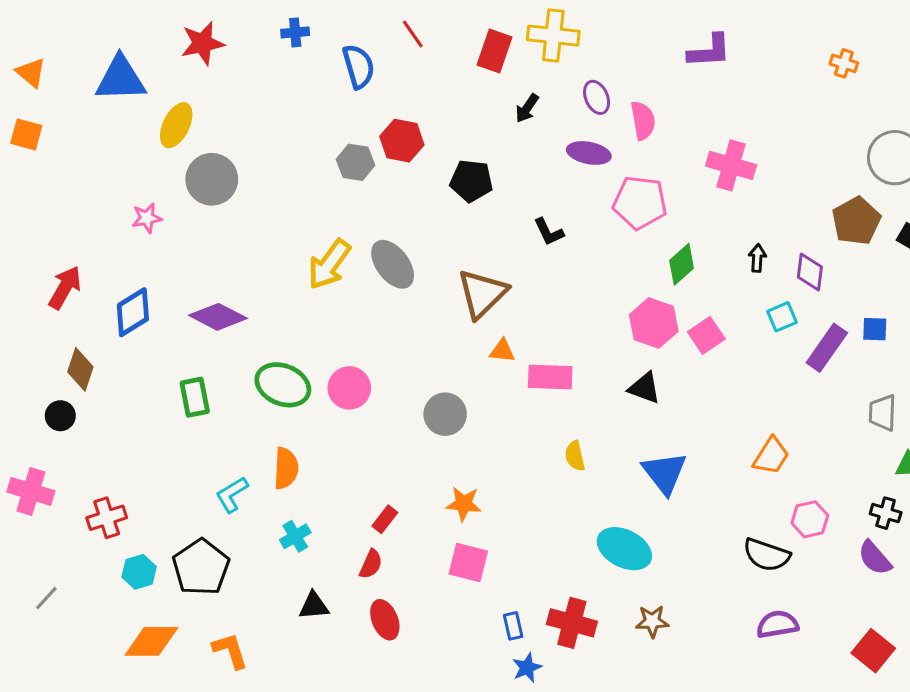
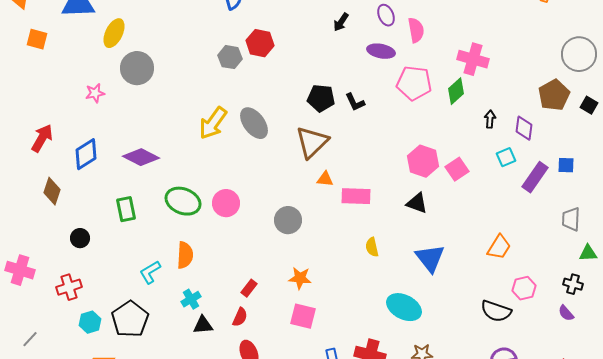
orange square: (26, 134) -> (37, 39), moved
black pentagon: (471, 181) -> (321, 98), moved
green diamond: (682, 264) -> (456, 91), moved
black circle: (60, 416) -> (80, 238), moved
purple semicircle: (875, 558) -> (566, 313), size x0.7
black triangle: (314, 606) -> (203, 325), moved

